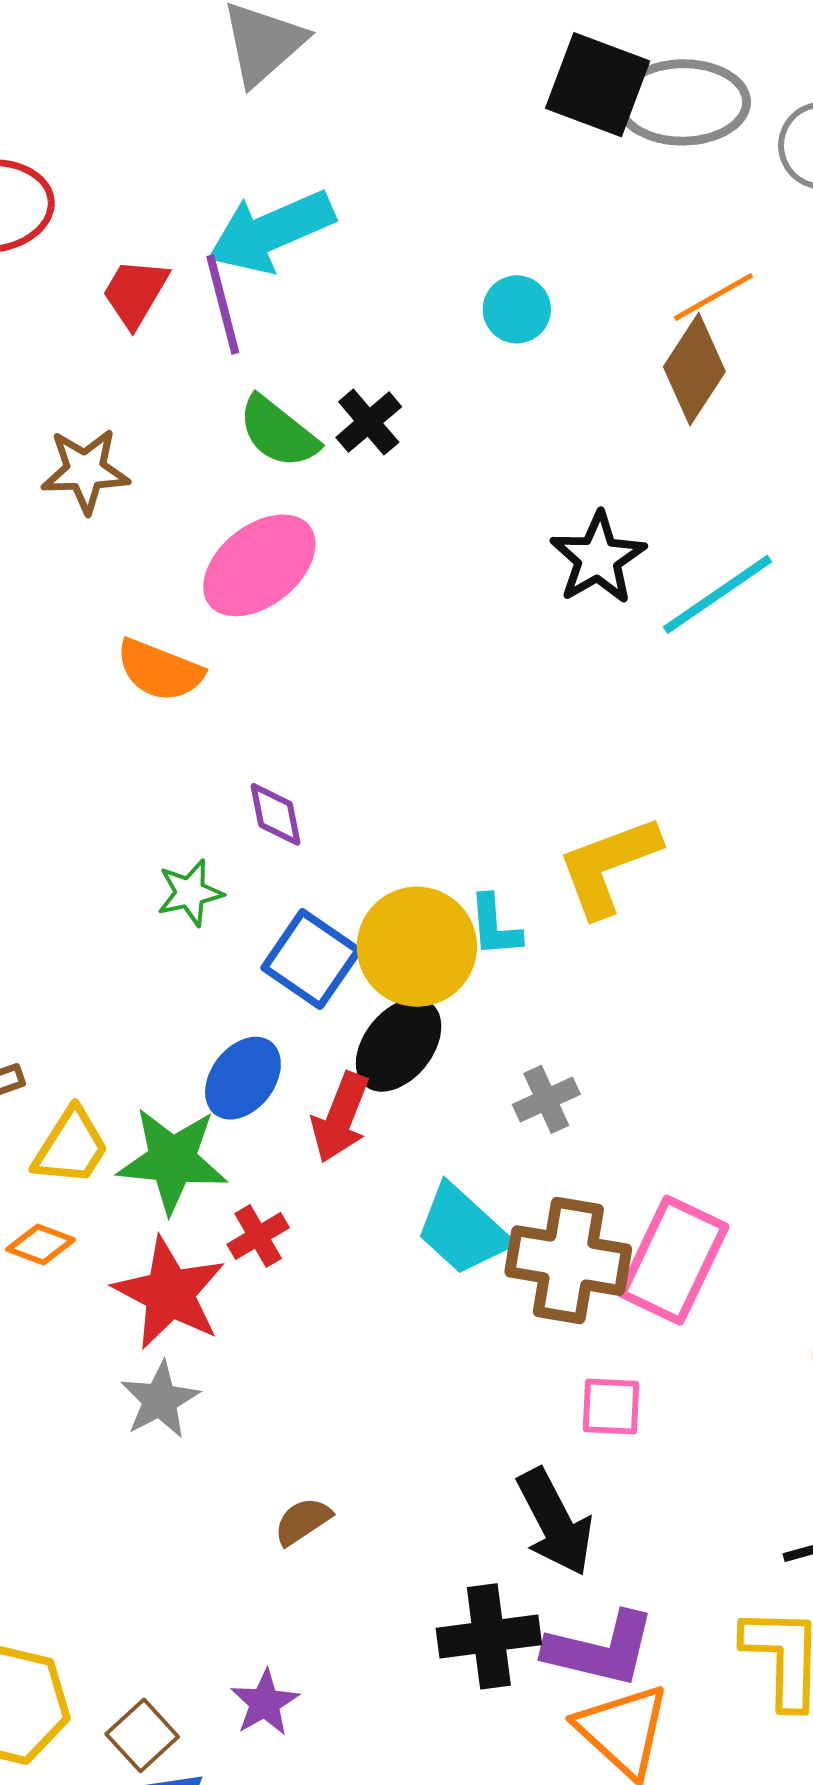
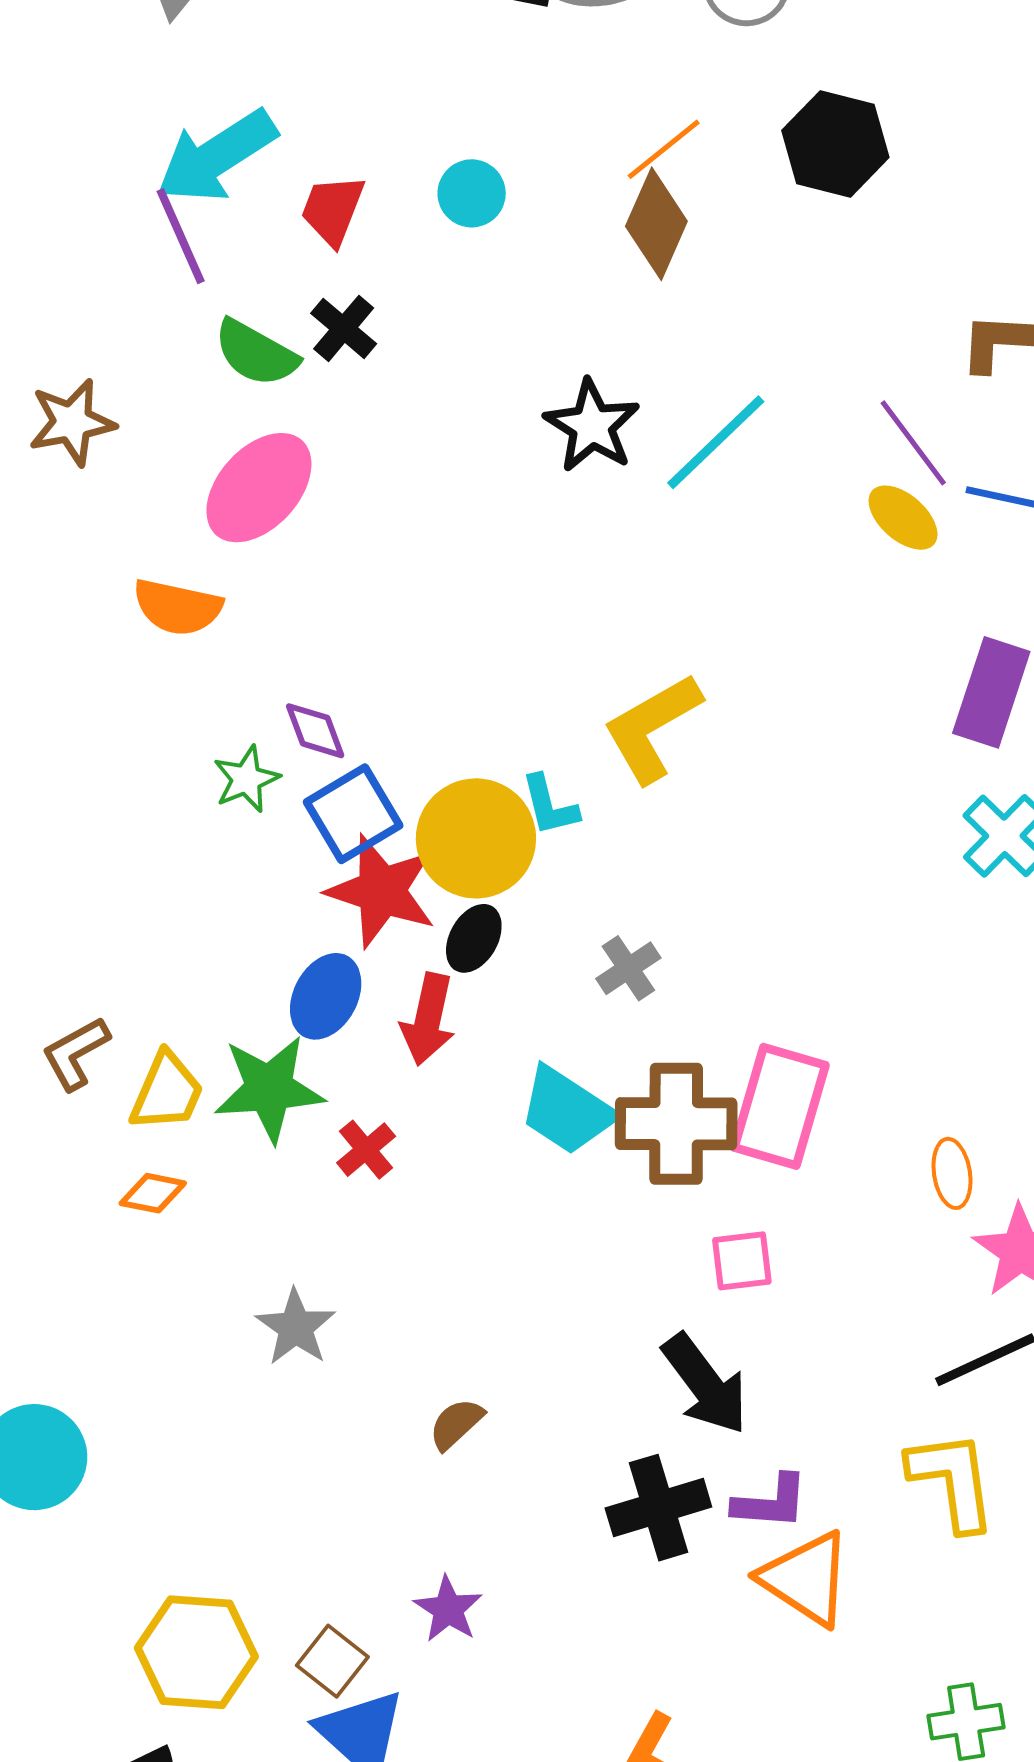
red trapezoid: (135, 293) -> (333, 210), moved
green star: (190, 893) -> (246, 779), moved
blue square: (311, 959) -> (353, 814), moved, turned 34
black ellipse: (399, 1045) -> (474, 938), size x0.7
red star: (170, 1293) -> (382, 891), moved
purple L-shape: (600, 1649) -> (771, 1502), size x0.7

